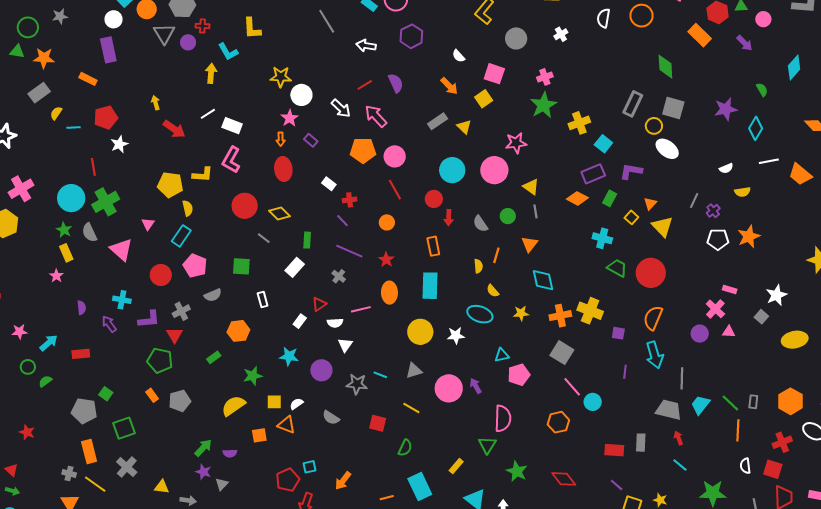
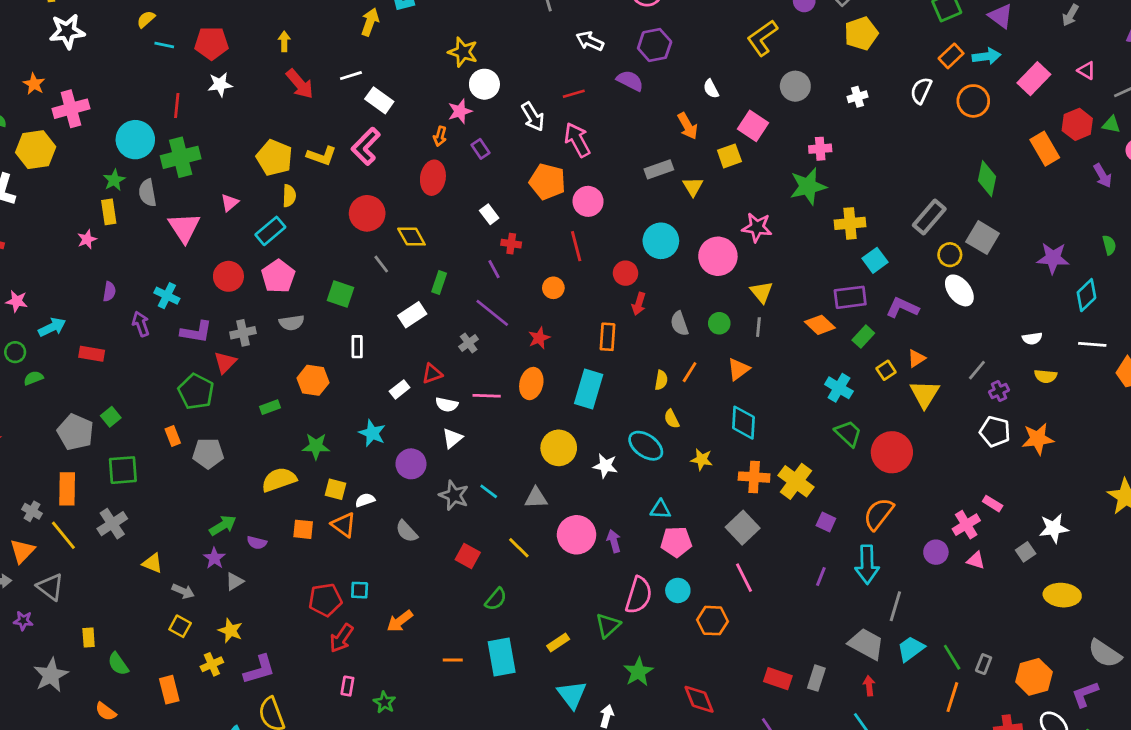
purple semicircle: (396, 83) -> (630, 81), moved, turned -54
cyan circle: (593, 402) -> (678, 590), moved

